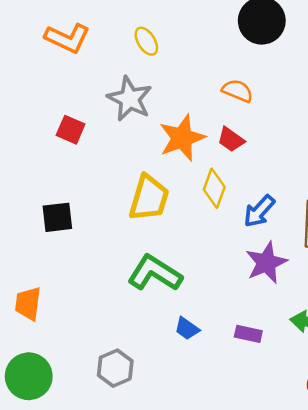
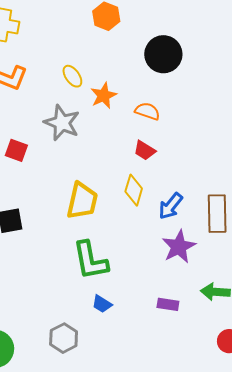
orange star: (182, 138) -> (104, 96), moved, size x0.7
green L-shape: (155, 273) -> (90, 260), turned -129
blue trapezoid: (187, 328) -> (102, 304), moved

